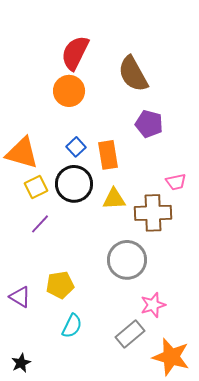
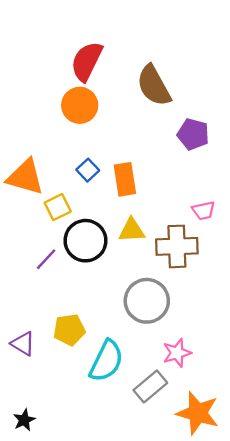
purple pentagon: (149, 124) -> (193, 134), moved
black circle: (74, 184) -> (85, 241), moved
yellow square: (36, 187) -> (58, 207), moved
cyan semicircle: (72, 326) -> (106, 361), moved, size x1.5

